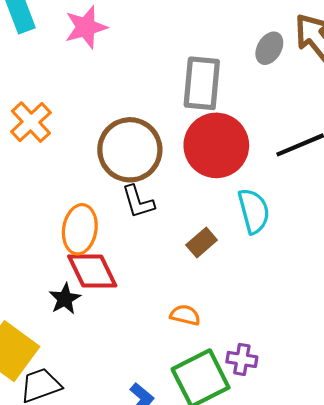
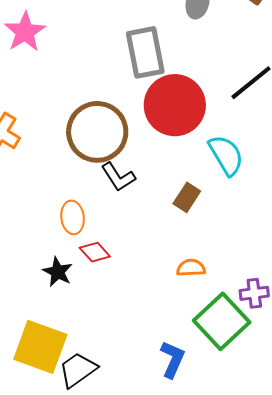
orange ellipse: (80, 229) -> (73, 217), size x0.7
red diamond: (92, 271) -> (95, 252), size x0.6
black star: (65, 299) -> (58, 272), moved

